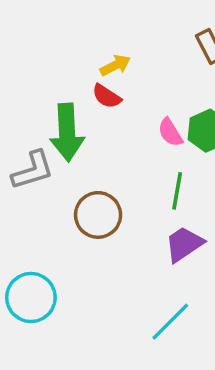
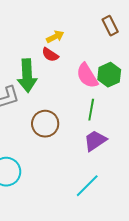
pink semicircle: (170, 132) -> (87, 76), size x1.5

